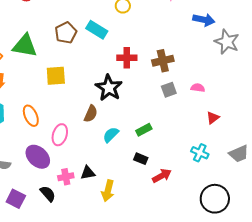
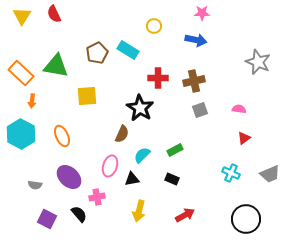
blue arrow: (204, 20) -> (196, 40), moved
pink semicircle: (198, 88) -> (239, 109), moved
pink ellipse: (60, 135) -> (110, 166), moved
black triangle: (88, 173) -> (132, 179), moved
red arrow: (162, 176) -> (185, 215), moved

